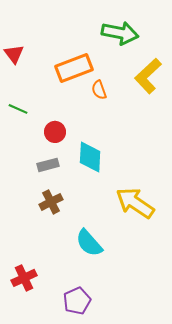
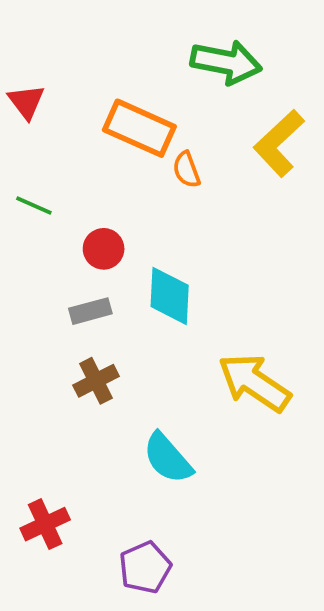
orange rectangle: (74, 68) -> (139, 128), turned 45

